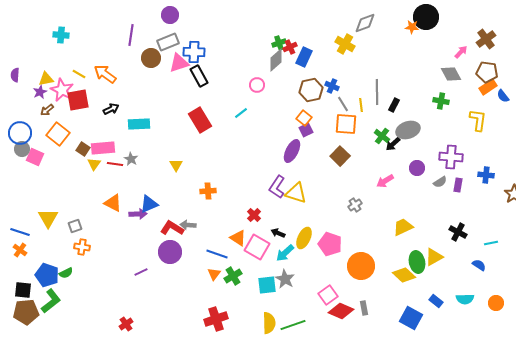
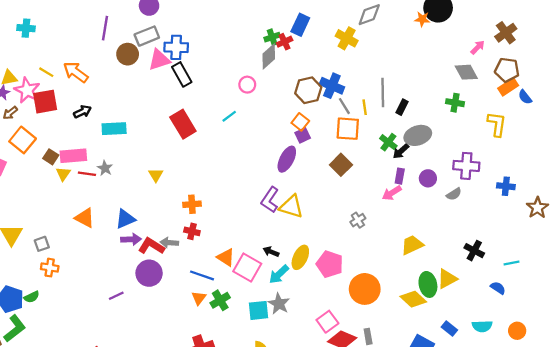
blue rectangle: (304, 57) -> (300, 25), moved
blue cross: (332, 86) -> (332, 86), size x1.5
purple rectangle: (458, 185) -> (400, 176), moved
purple arrow: (138, 214) -> (131, 239), moved
red cross: (254, 215) -> (192, 231), moved, turned -32

